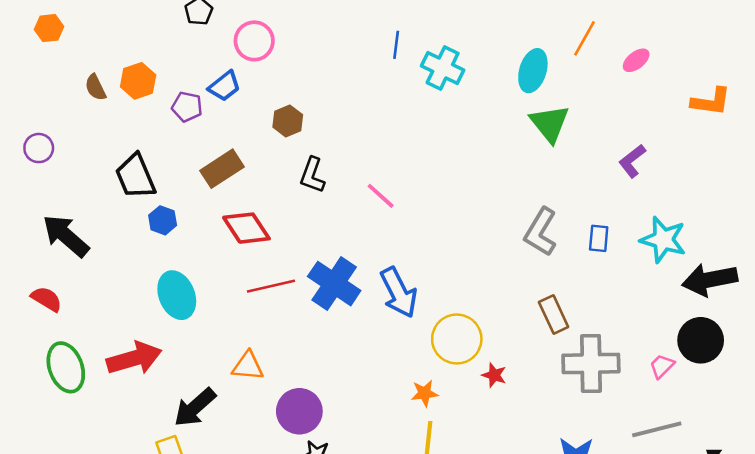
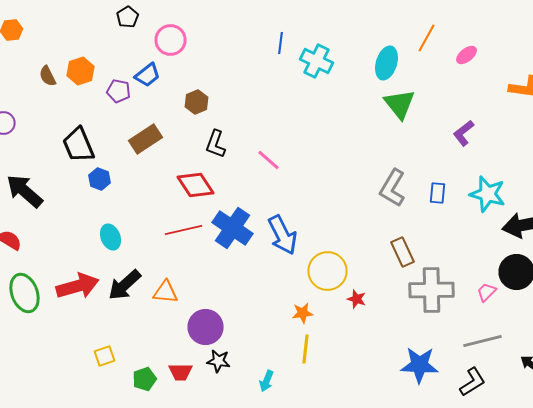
red diamond: (246, 228) -> (196, 185), moved
cyan ellipse: (177, 295) -> (110, 237), size x0.7
black arrow: (195, 407) -> (124, 285), moved

